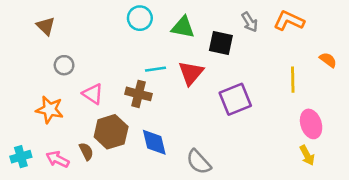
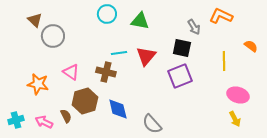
gray arrow: (250, 22) -> (194, 27), moved
black square: (221, 43) -> (182, 48), moved
gray circle: (64, 65) -> (53, 36), moved, size x1.5
pink ellipse: (311, 124) -> (238, 95), turned -55

